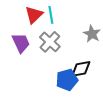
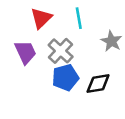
cyan line: (51, 15) -> (79, 18), moved
blue pentagon: (67, 80) -> (65, 78), moved

